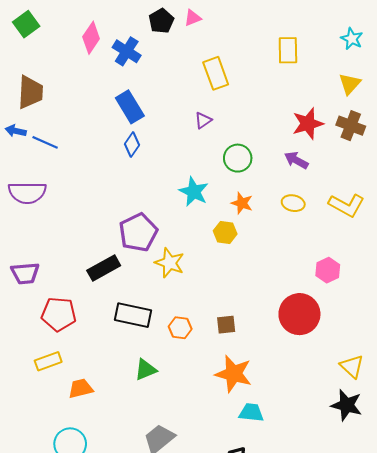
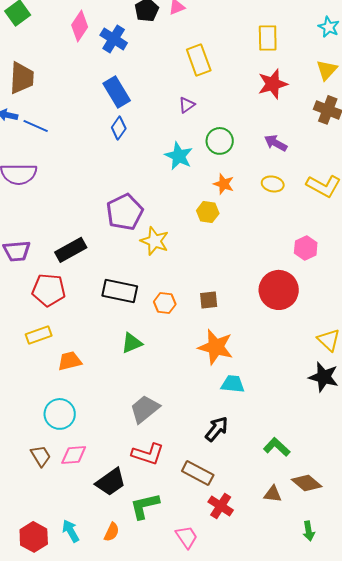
red star: (308, 124) -> (273, 84), moved
cyan star: (194, 192) -> (179, 156), moved
black rectangle: (104, 268) -> (71, 250), moved

